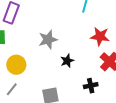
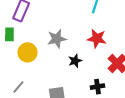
red star: (100, 36) -> (97, 39), moved
yellow circle: (16, 65) -> (27, 52), moved

